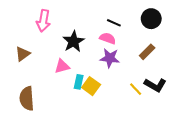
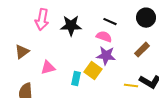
black star: (73, 41) -> (71, 26), moved, turned 30
pink triangle: (62, 66) -> (48, 68), moved
yellow square: (91, 86) -> (93, 71), moved
yellow line: (136, 89) -> (131, 86), turned -40

